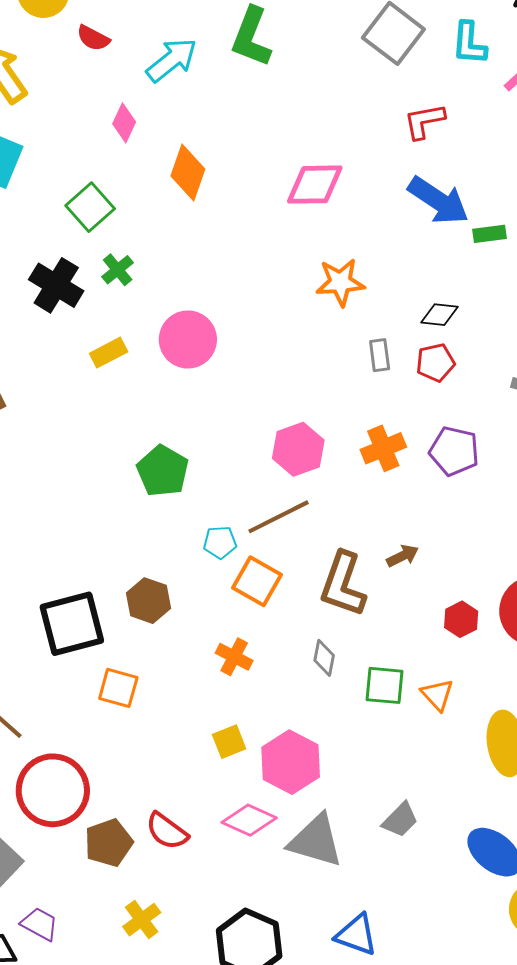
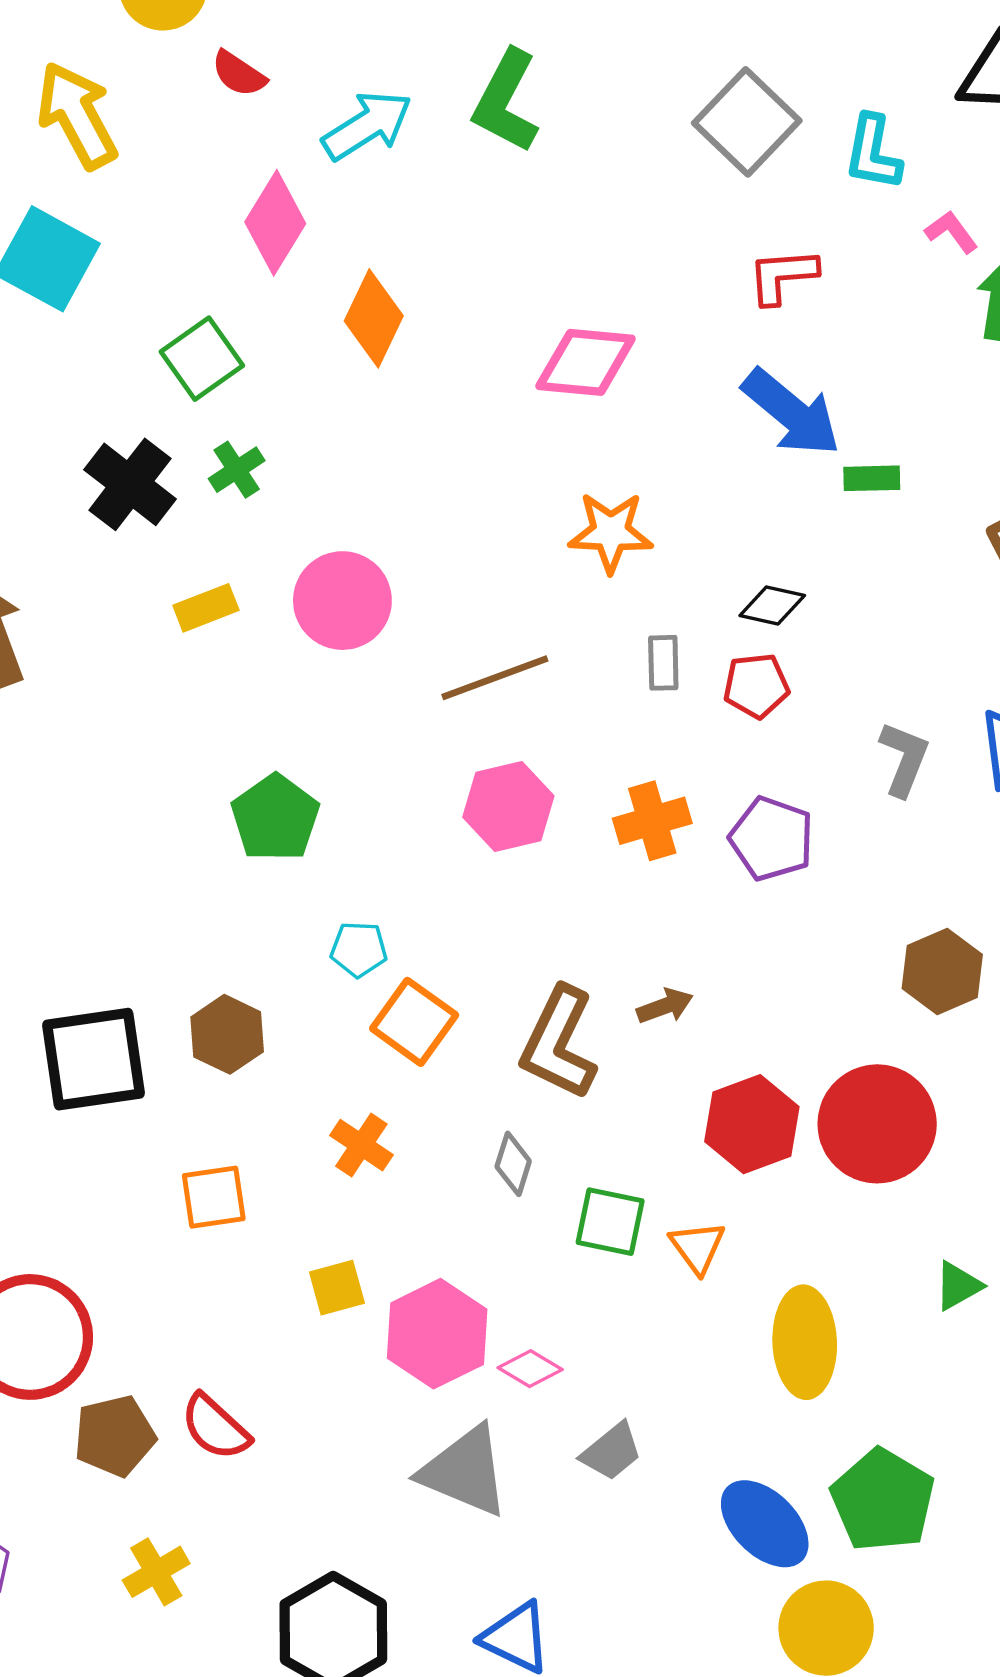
pink diamond: (124, 123) -> (275, 223), size x1.5
brown line: (279, 517) -> (495, 678), moved
red hexagon: (461, 619) -> (752, 1124), size x1.6
orange square: (118, 688) -> (214, 1197), moved, turned -30
pink diamond: (249, 820) -> (530, 1369), moved, size x0.7

